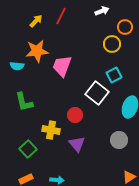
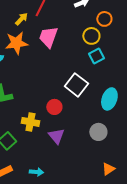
yellow arrow: (36, 21) -> (21, 19), moved
pink trapezoid: (62, 66) -> (48, 37), moved
cyan square: (114, 75) -> (96, 56), moved

